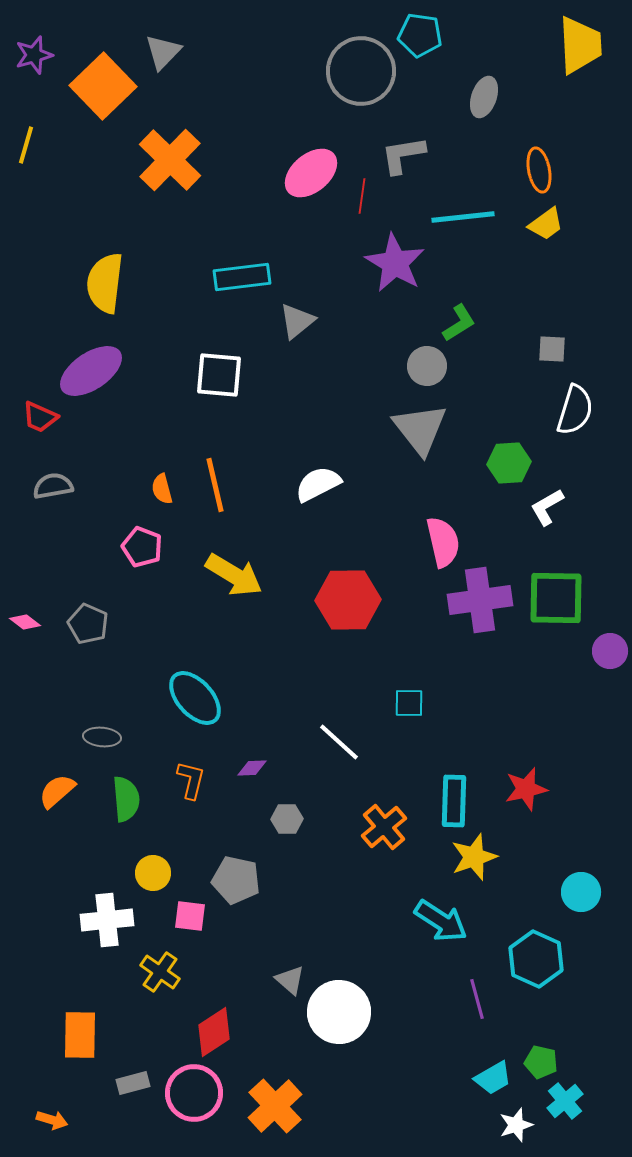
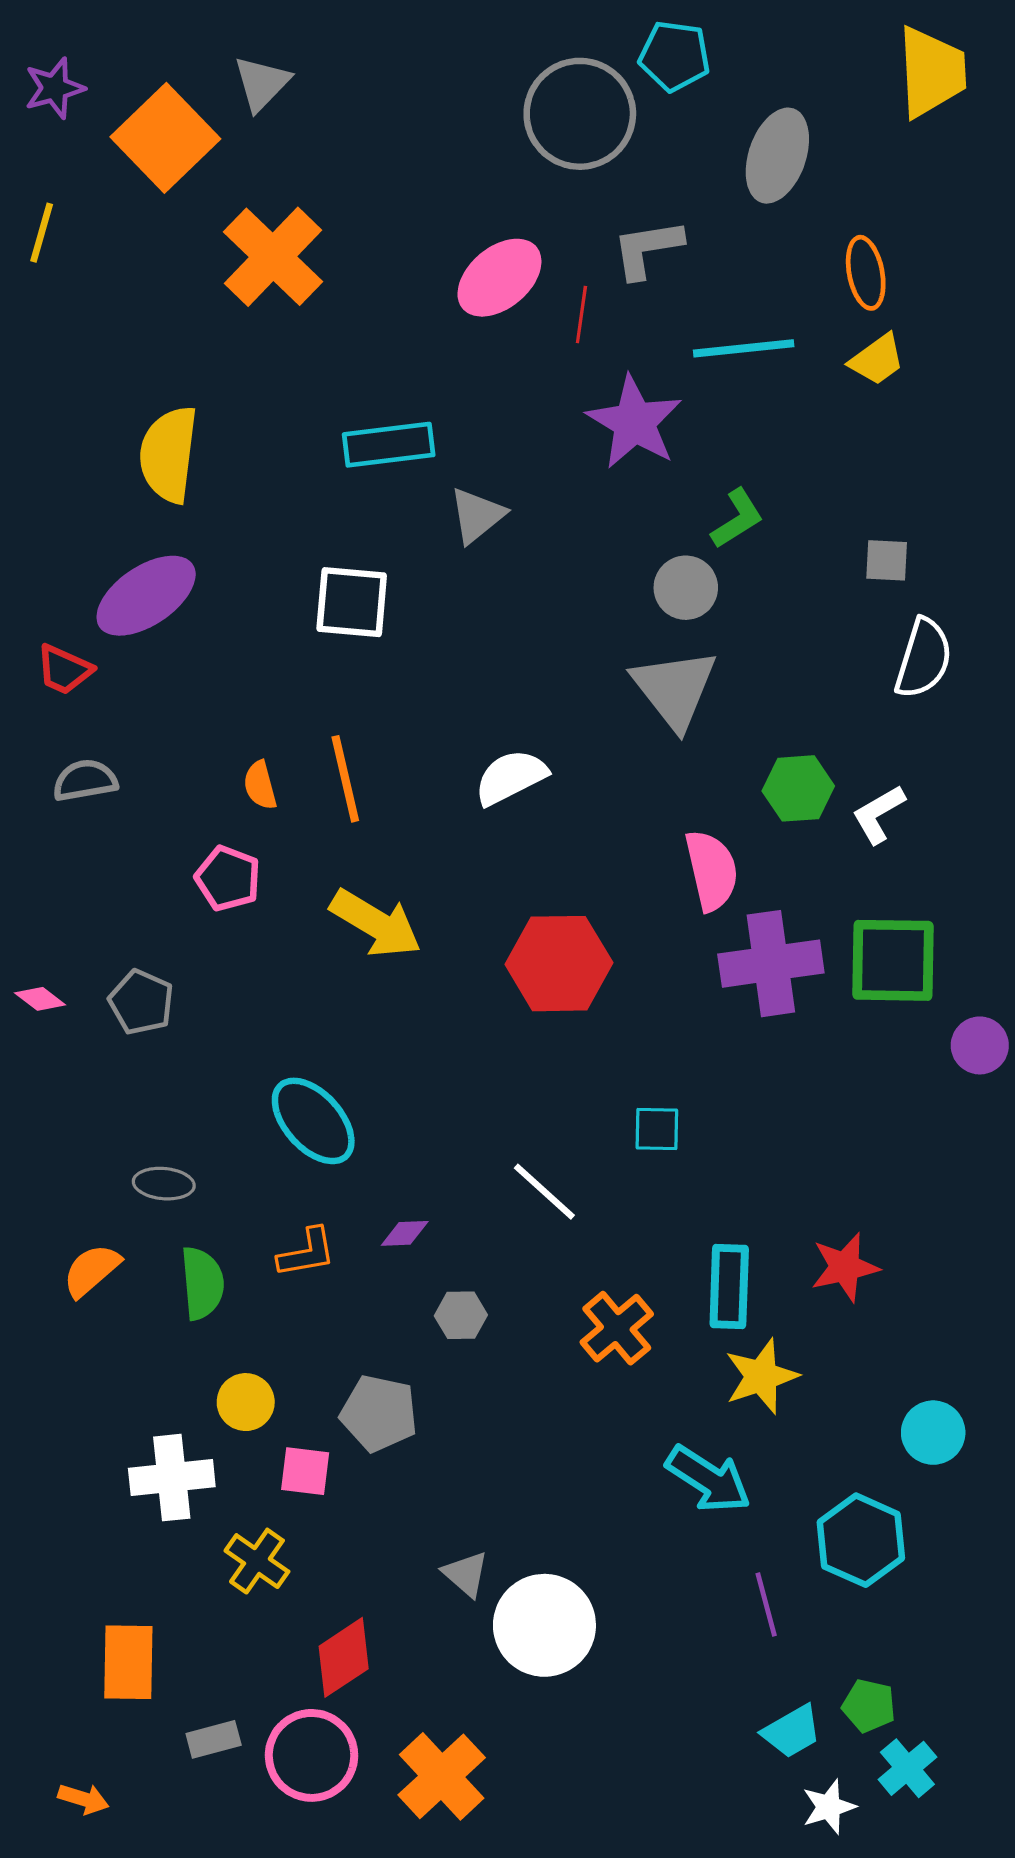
gray ellipse: (484, 97) -> (777, 156), size x1.4
green hexagon: (509, 463) -> (798, 788), moved
orange L-shape: (191, 780) -> (307, 1253), turned 66

